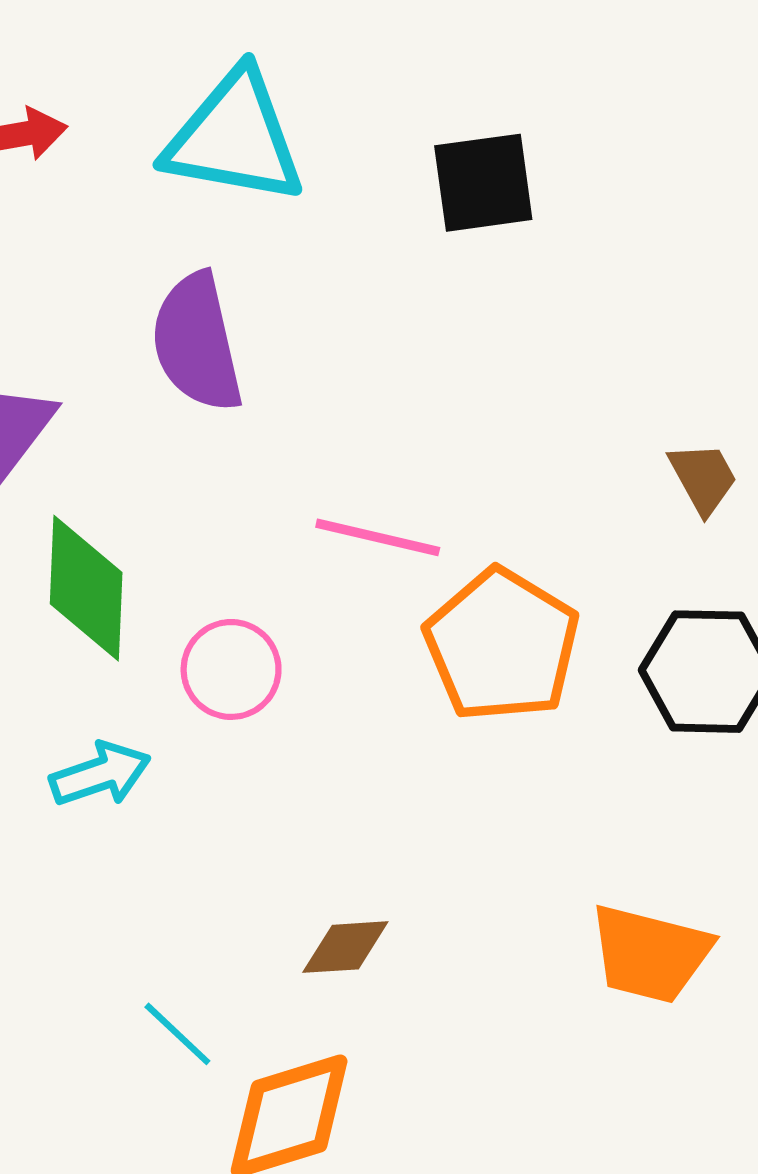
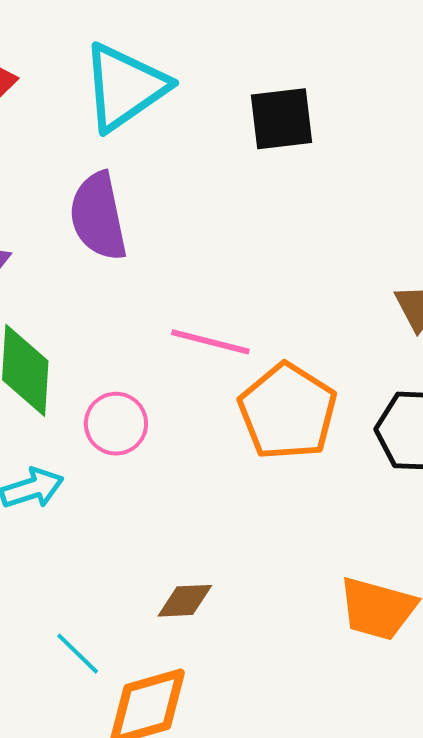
cyan triangle: (234, 138) -> (125, 87), turned -46

